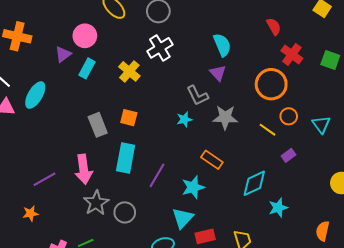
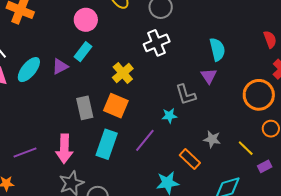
purple triangle: (63, 54) -> (60, 66), moved
yellow cross: (129, 71) -> (123, 73), moved
gray star: (225, 117) -> (212, 139), moved, size x0.7
orange square: (129, 118) -> (116, 106), size x1.4
yellow line: (267, 130) -> (246, 148), moved
purple line: (157, 175) -> (145, 140), moved

